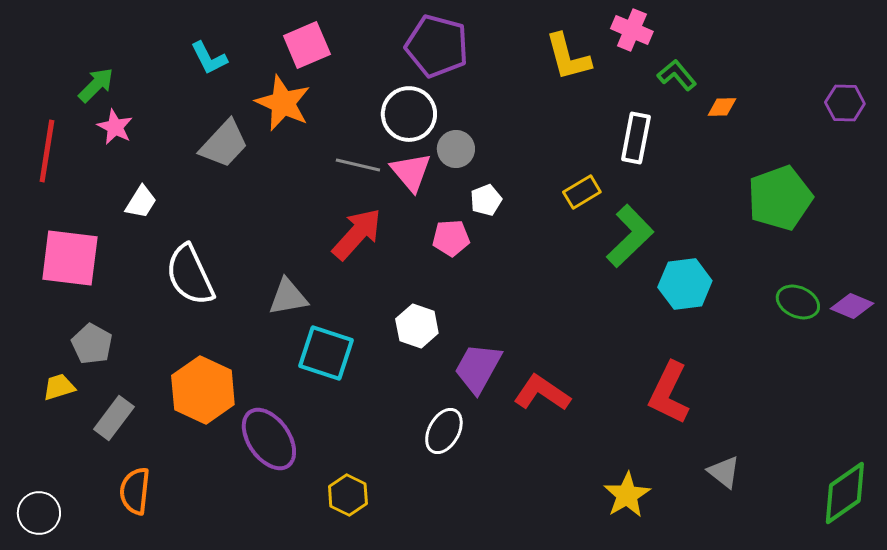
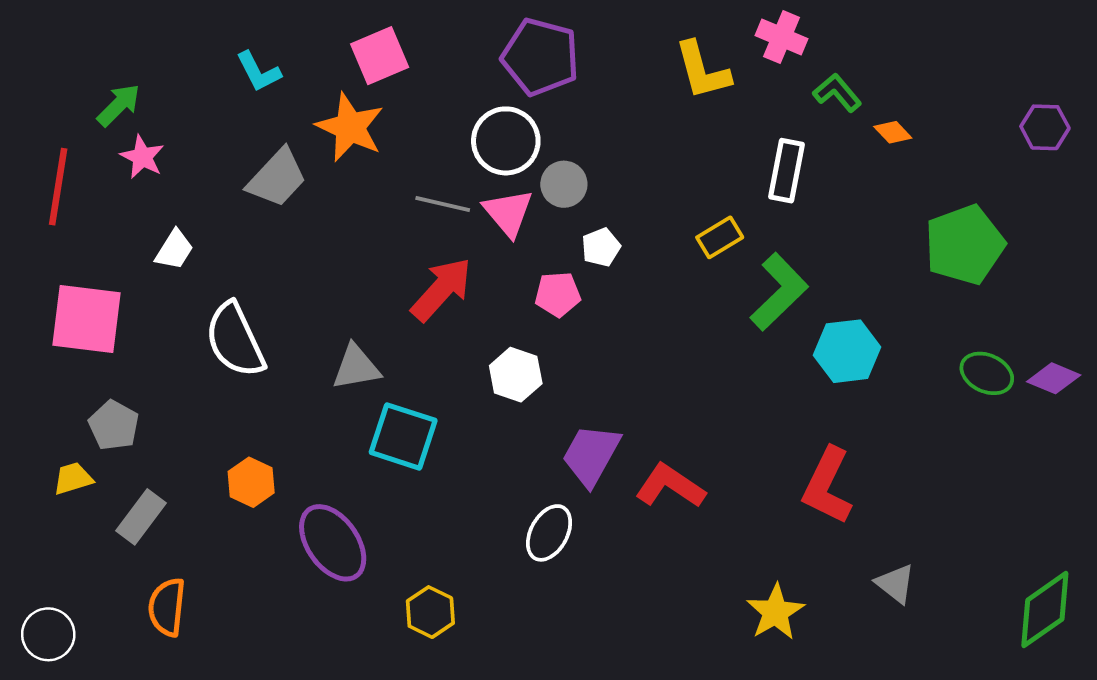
orange diamond: (722, 107) -> (893, 132), turned 48
white hexagon: (417, 326) -> (516, 375), moved
orange hexagon: (203, 390) -> (251, 482), size x0.6

